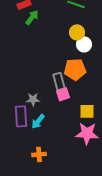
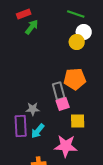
white circle: (84, 44) -> (84, 32), moved
yellow square: (87, 111) -> (78, 121), moved
pink star: (87, 133) -> (66, 146), moved

